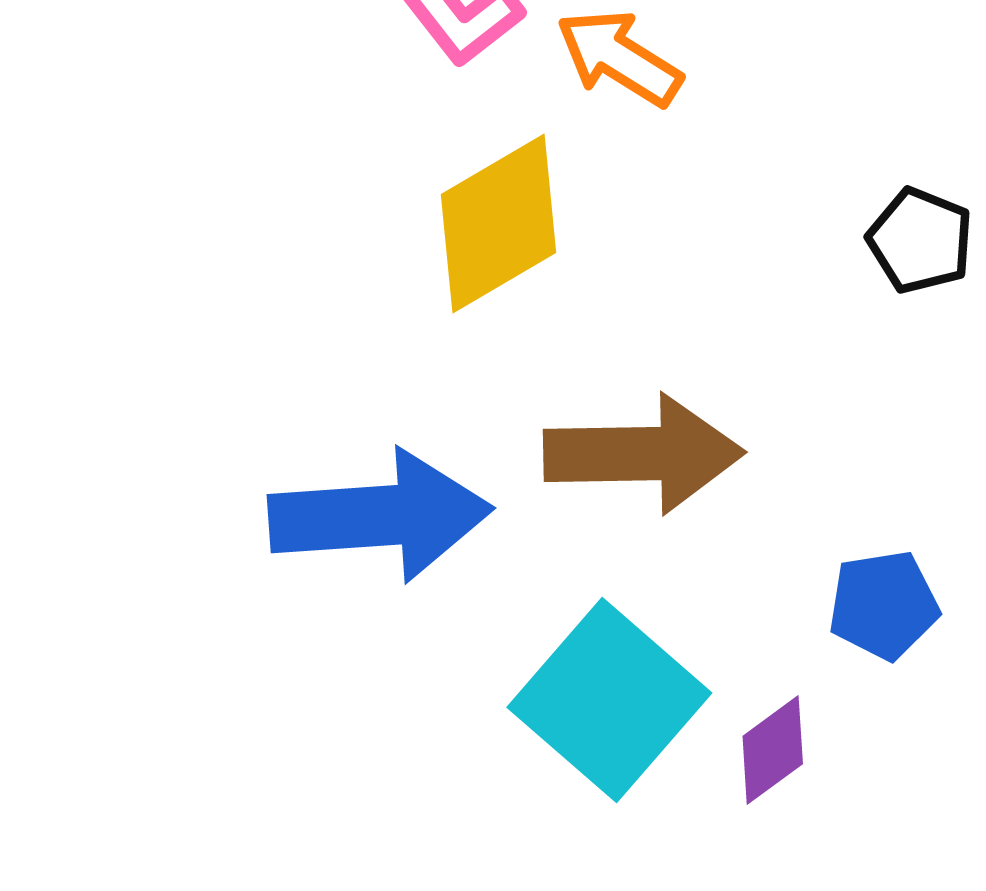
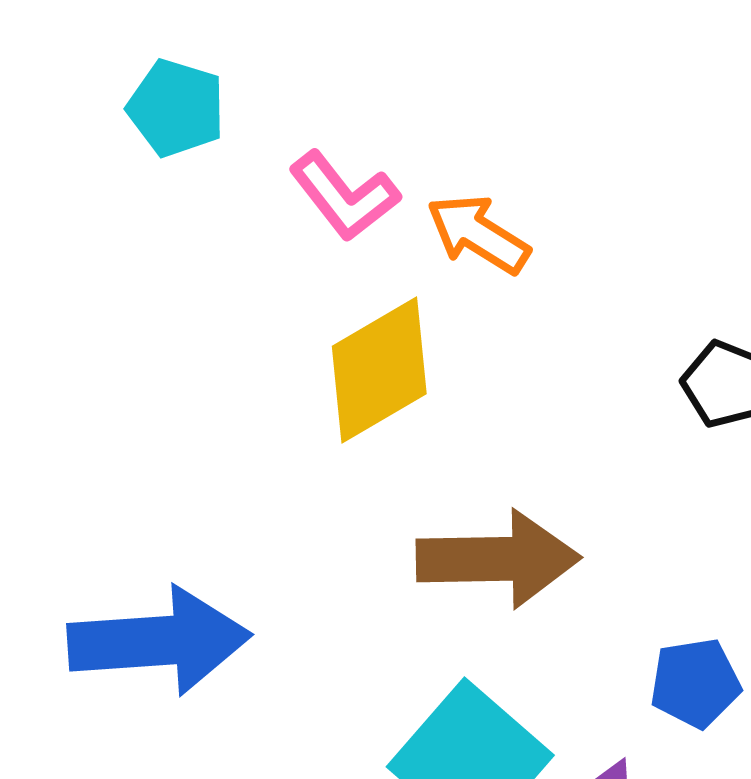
blue arrow: (380, 516) -> (159, 641), moved

